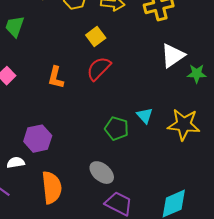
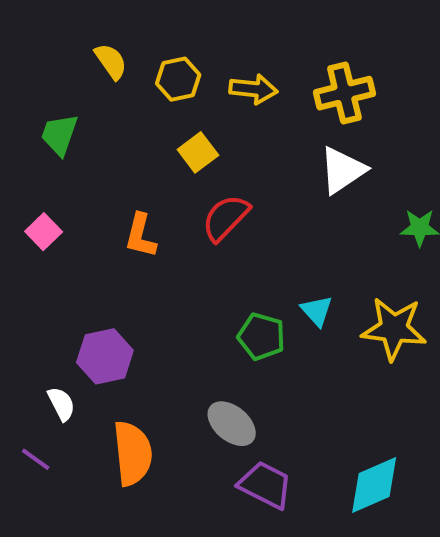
yellow square: (96, 37) -> (198, 152), moved
white triangle: (173, 56) -> (342, 170), moved
white semicircle: (16, 163) -> (61, 404), turned 72

